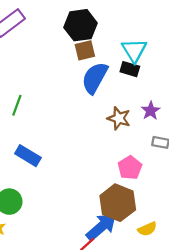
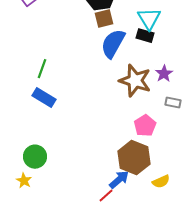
brown star: (119, 118) -> (135, 81), size x1.5
blue rectangle: (28, 156) -> (44, 98), moved
blue arrow: (101, 227) -> (119, 180), size x0.7

